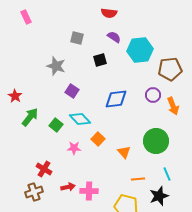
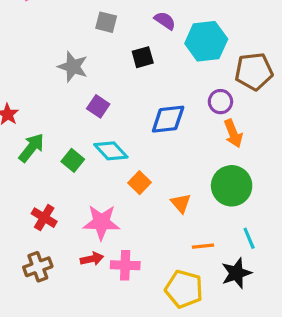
purple circle: (153, 95) -> (220, 102), moved
orange arrow: (173, 106) -> (233, 133), moved
pink star: (74, 148) -> (101, 222), moved, size x1.6
red cross: (44, 169) -> (44, 218), moved

